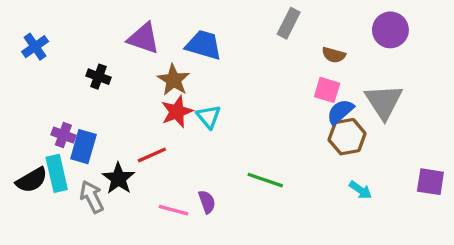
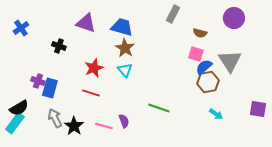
brown star: (174, 80) -> (125, 48), moved
red star: (177, 112) -> (94, 68), moved
red line: (152, 155) -> (91, 93), turned 42
cyan rectangle: (57, 173) -> (15, 123), moved, turned 50
black star: (118, 178) -> (74, 126), moved

